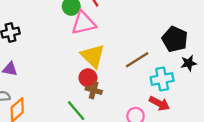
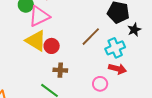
yellow triangle: (93, 56) -> (36, 41), moved
red circle: (88, 78) -> (52, 46), moved

